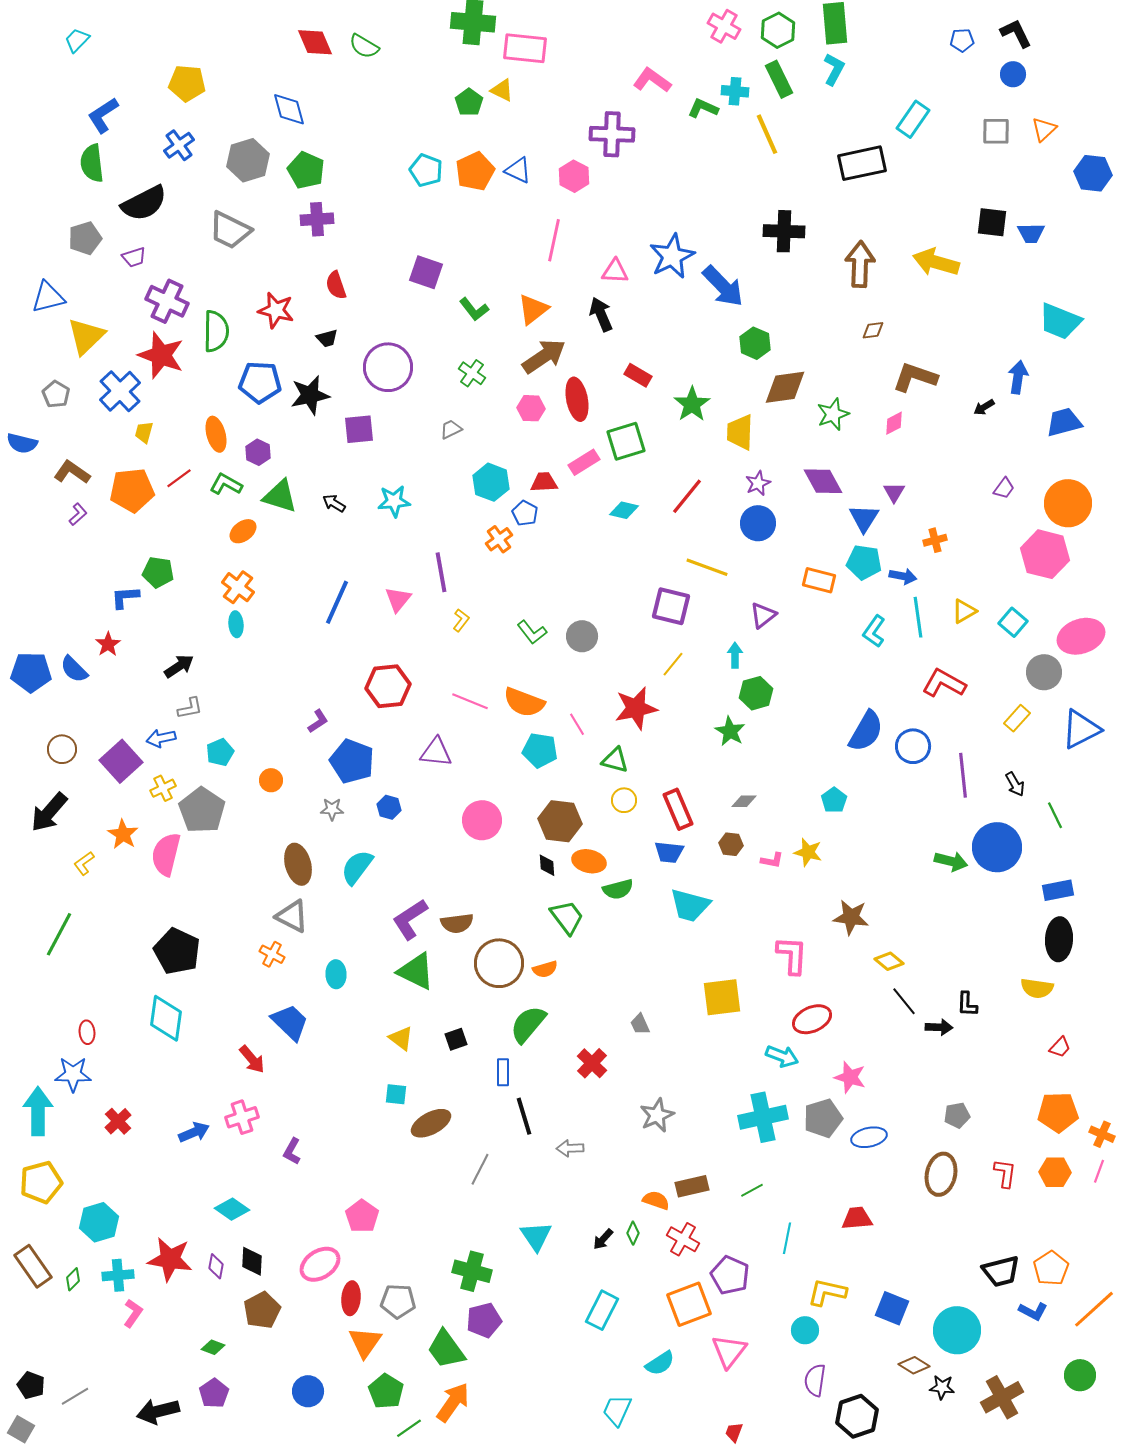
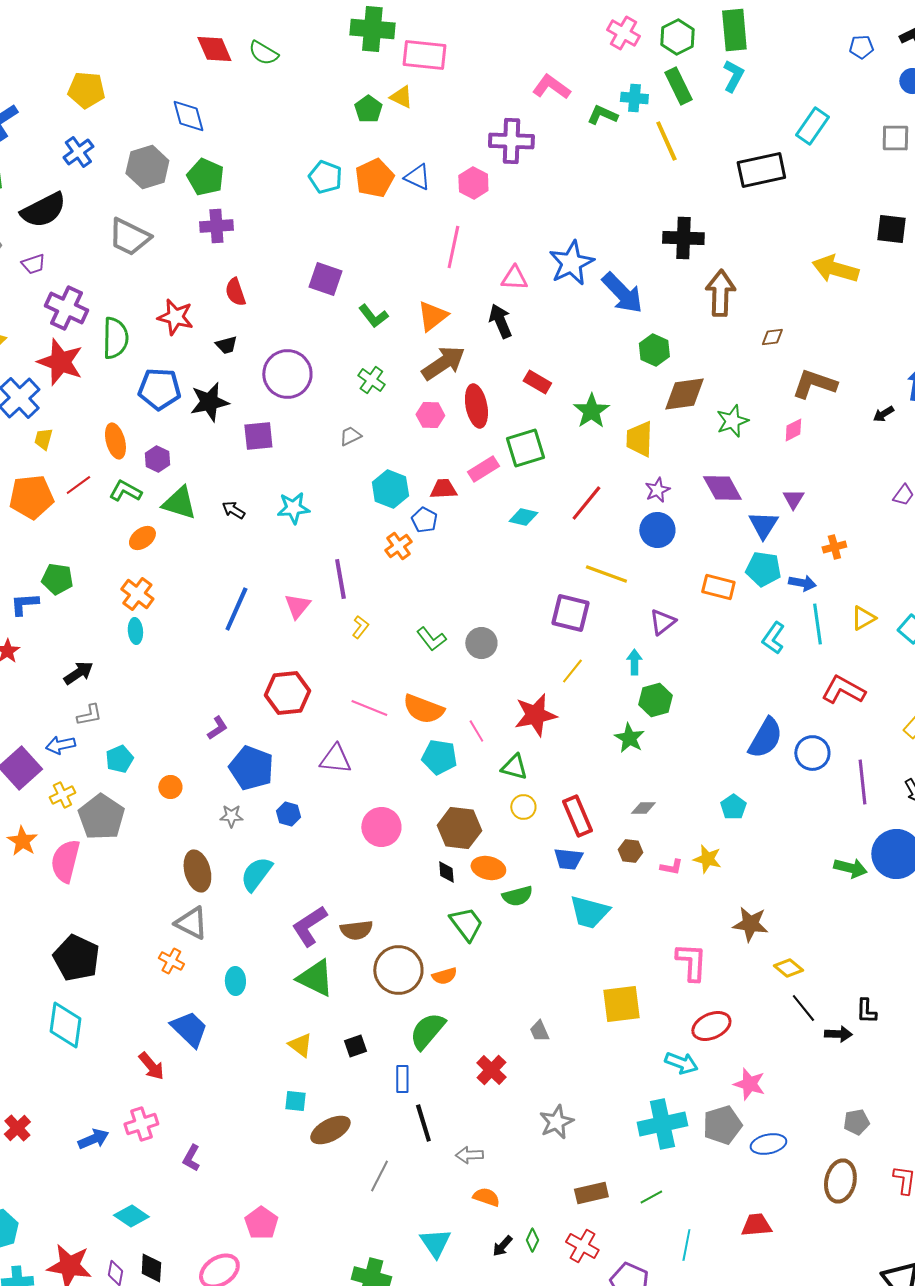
brown arrow: (860, 264) -> (720, 293), moved
orange semicircle: (656, 1200) -> (486, 1197), moved

